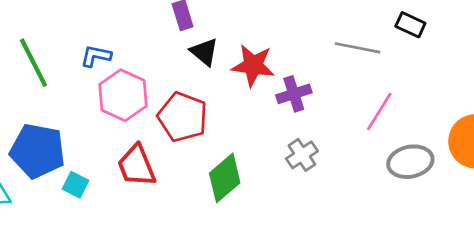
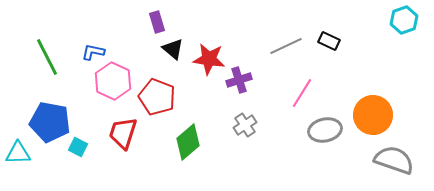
black rectangle: (410, 25) -> (329, 41), moved
gray line: (358, 48) -> (286, 46), turned -36
red trapezoid: (137, 166) -> (123, 133), turned 40

